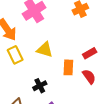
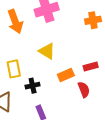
yellow rectangle: (15, 55) -> (14, 69), moved
orange rectangle: (68, 67) -> (66, 75), turned 49

